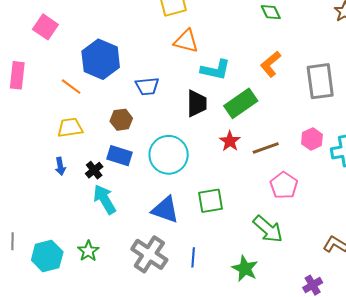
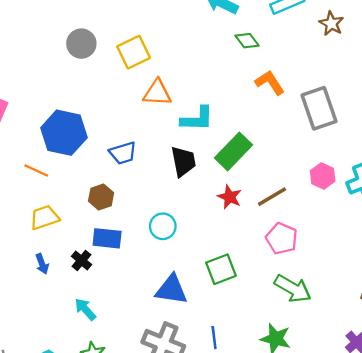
orange L-shape: (271, 64) -> (270, 83), moved, turned 108
cyan circle: (169, 155) -> (163, 226), size x0.6
pink pentagon: (284, 185) -> (282, 239), moved
cyan arrow: (105, 199) -> (85, 309), moved, size x0.7

